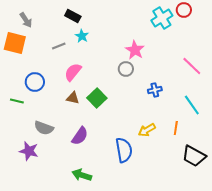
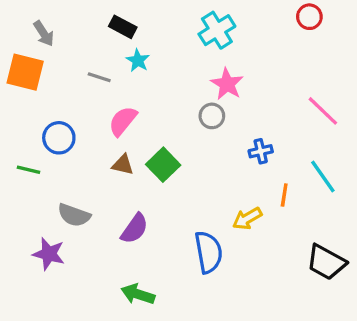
cyan cross: (162, 18) -> (217, 30), moved
gray line: (59, 46) -> (99, 77), turned 40
orange line: (176, 128) -> (284, 195), moved

